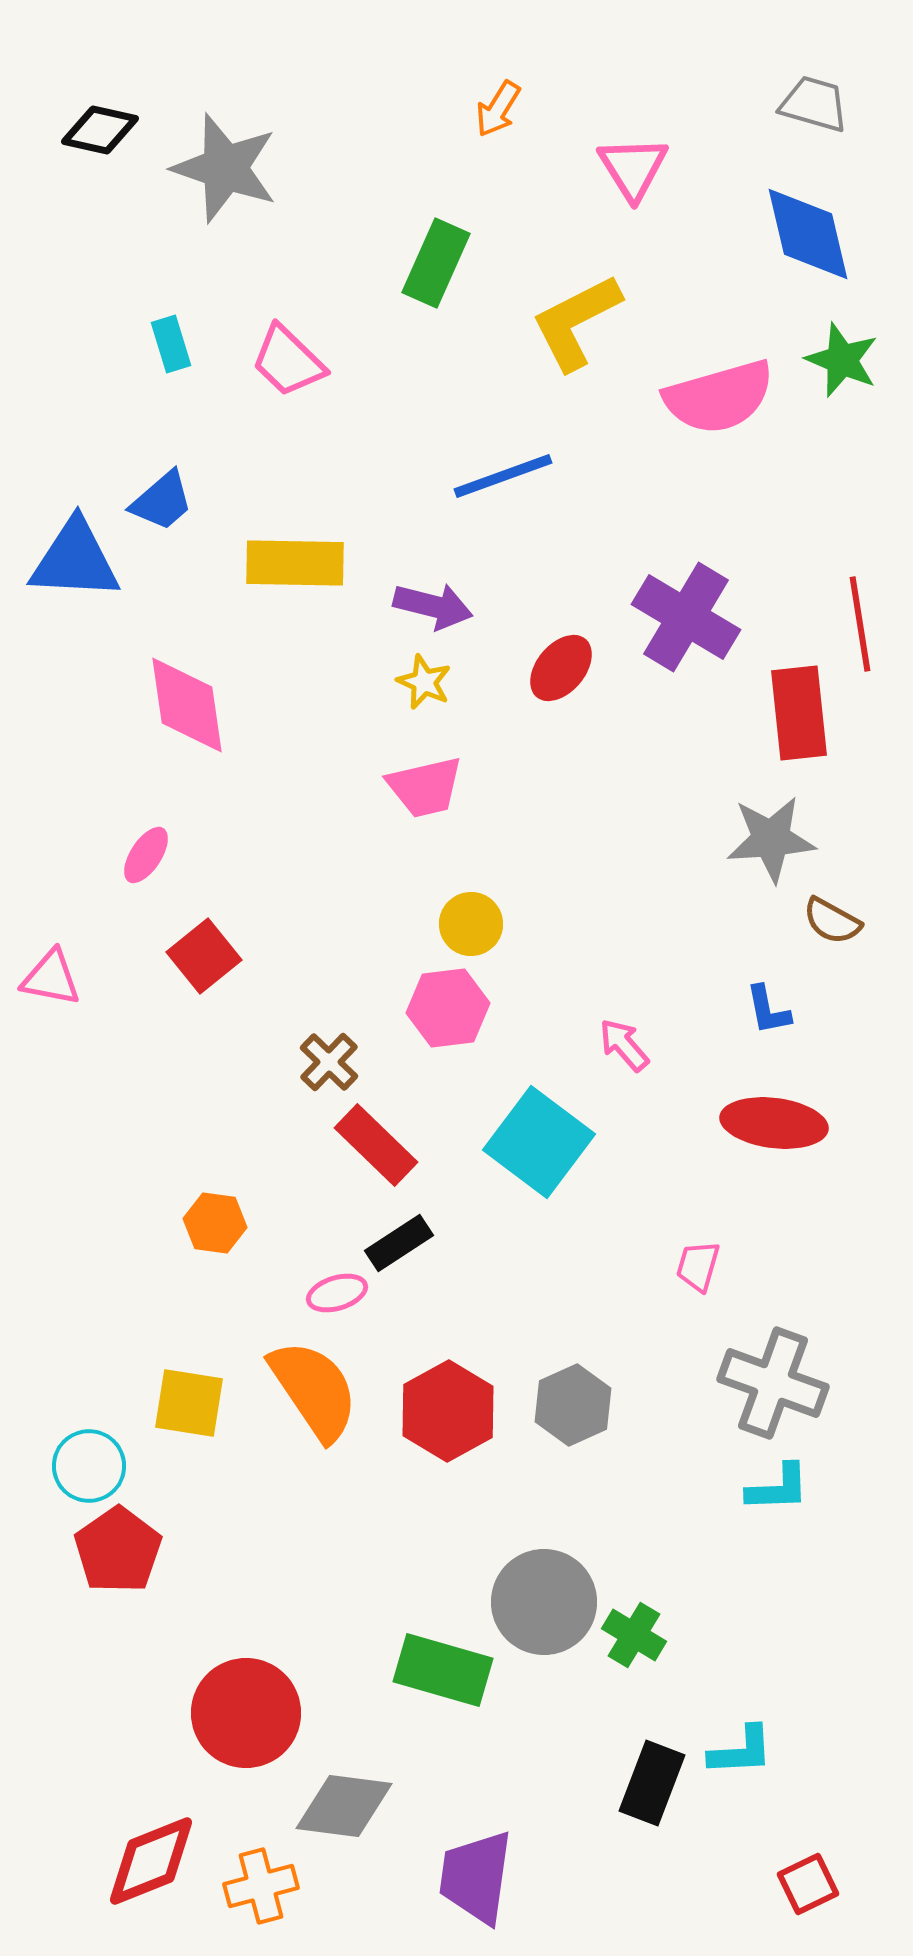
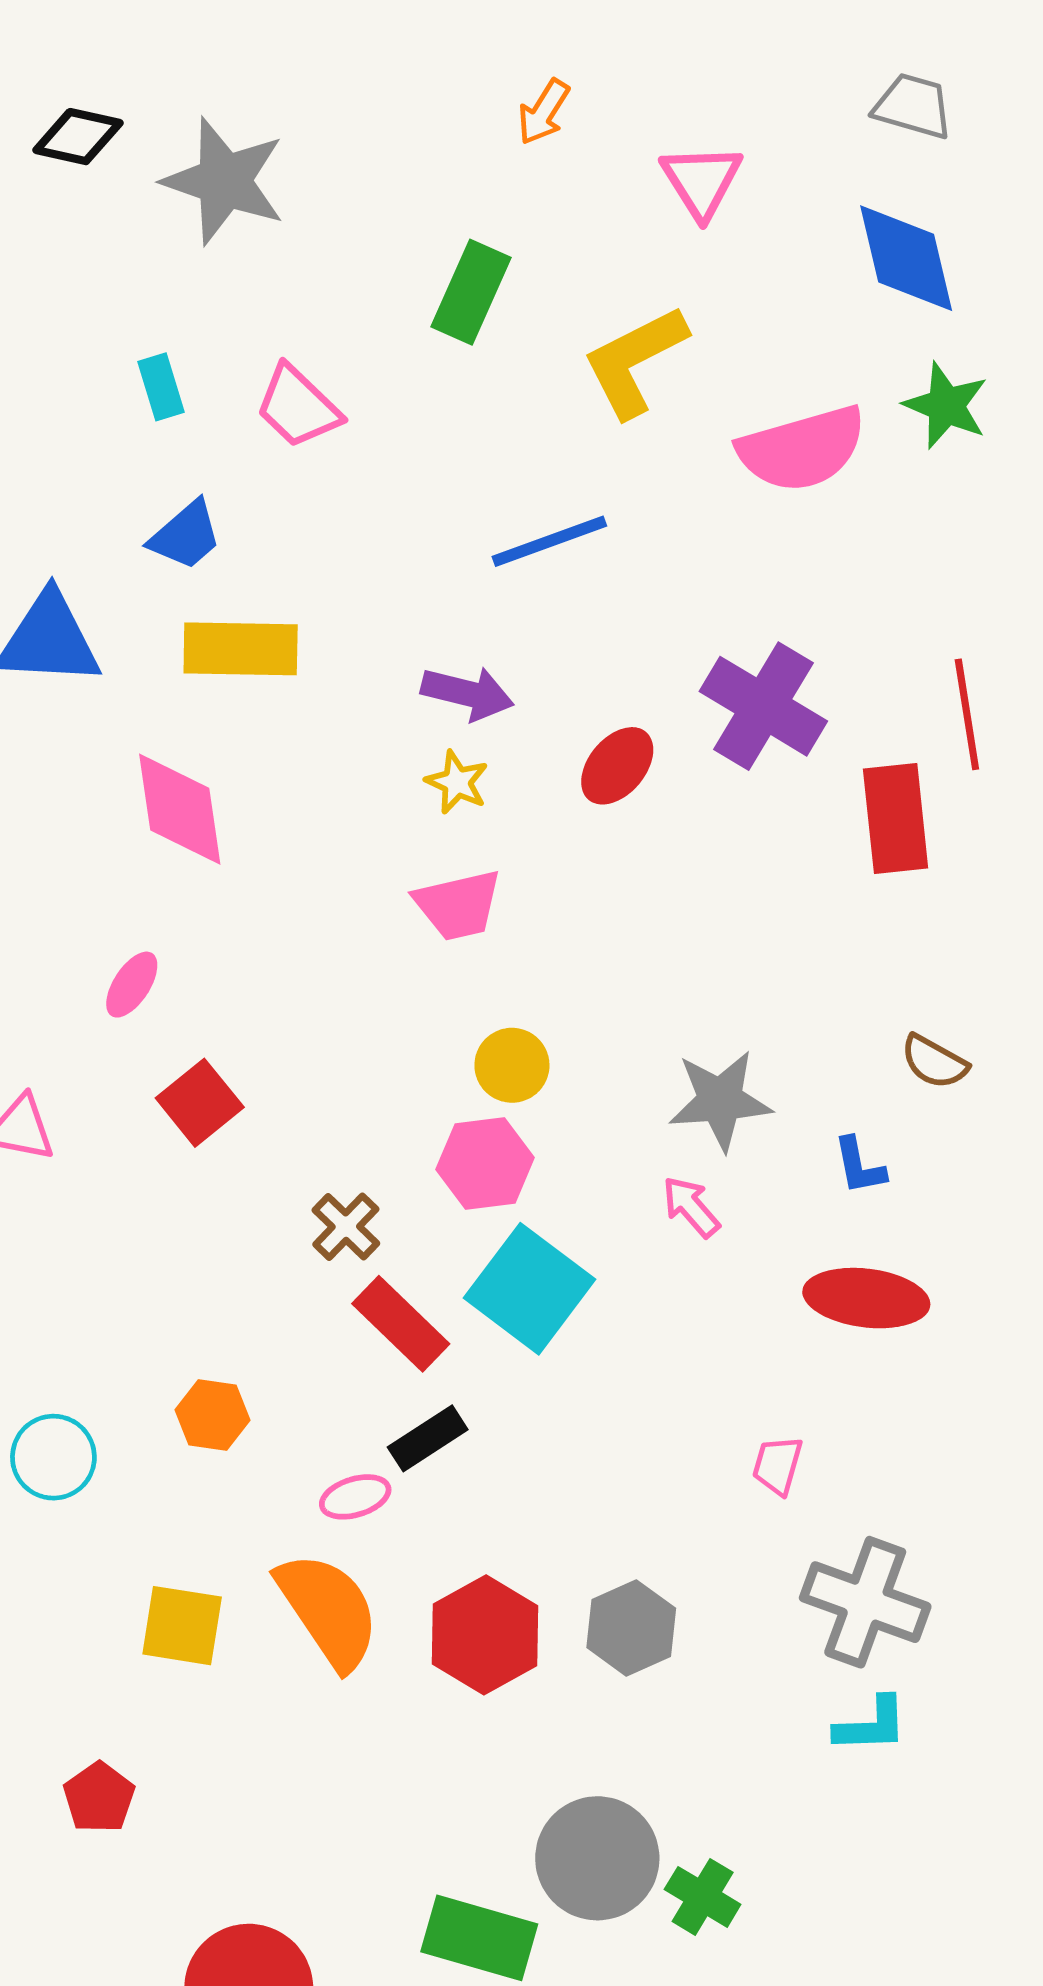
blue trapezoid: (162, 501) -> (186, 535), moved
yellow rectangle: (295, 563) -> (241, 649), moved
gray star: (771, 839) -> (720, 1100), moved
cyan square: (539, 1142) -> (529, 1289), moved
cyan circle: (89, 1466) -> (53, 1457), moved
red pentagon: (118, 1550) -> (99, 1798), size x0.7

